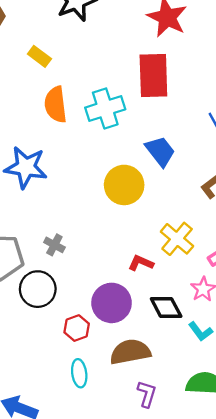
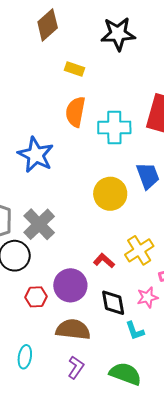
yellow rectangle: (39, 56) -> (75, 69), turned -36
gray cross: (54, 245) -> (39, 224), size x1.8
cyan ellipse: (79, 373) -> (25, 357), moved

